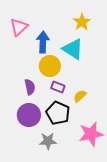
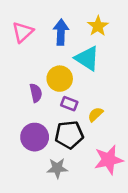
blue arrow: (43, 42) -> (61, 32), moved
purple semicircle: (30, 87) -> (36, 93), moved
black pentagon: (58, 113) -> (69, 135), turned -30

